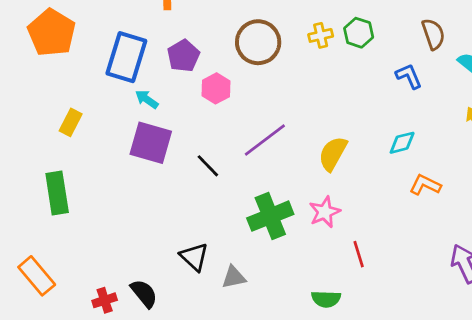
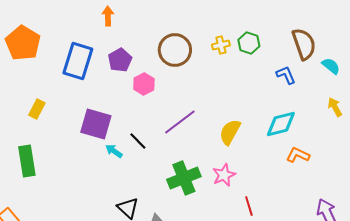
brown semicircle: (433, 34) -> (304, 44), size x1.4
cyan arrow: (147, 99) -> (114, 151), moved
cyan diamond: (402, 143) -> (281, 124), size x1.5

